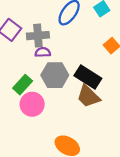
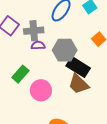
gray hexagon: (55, 75) -> (65, 50), moved
pink circle: (32, 104) -> (41, 90), moved

